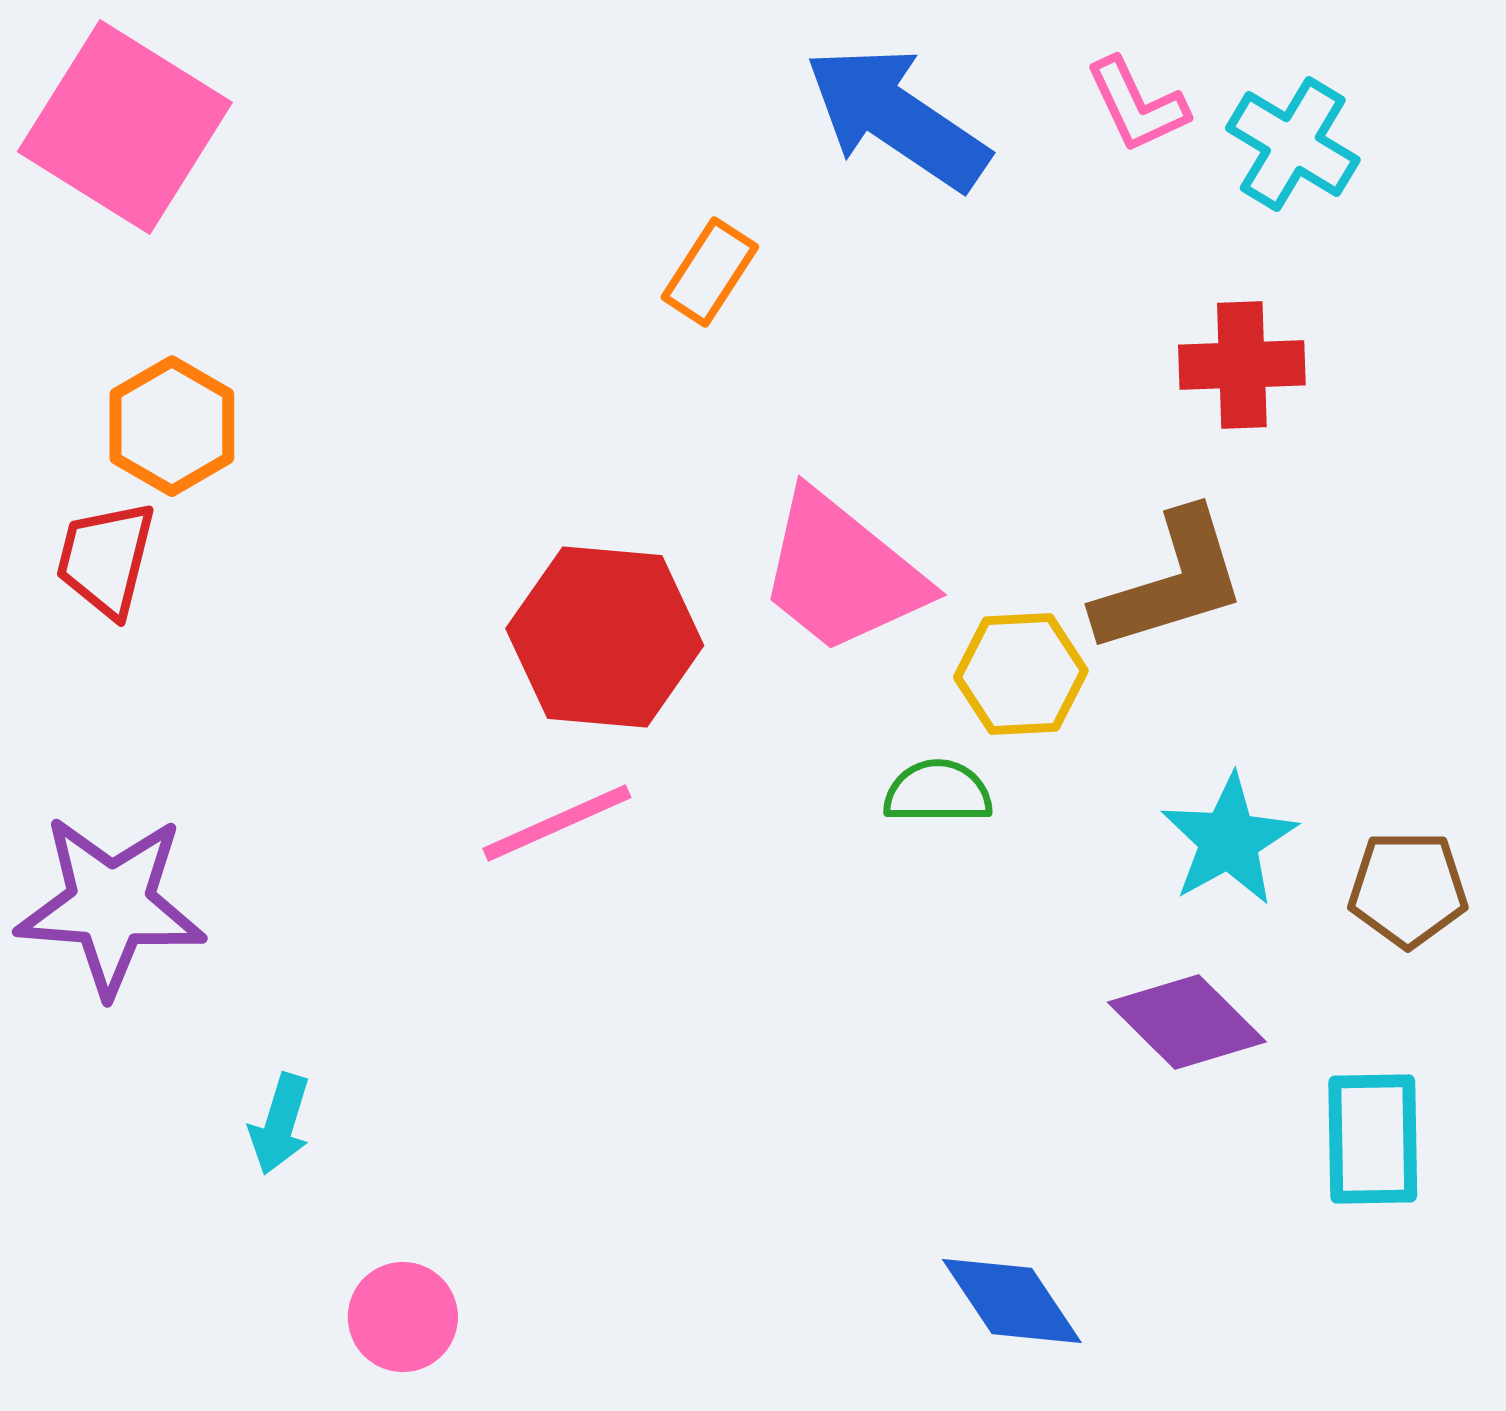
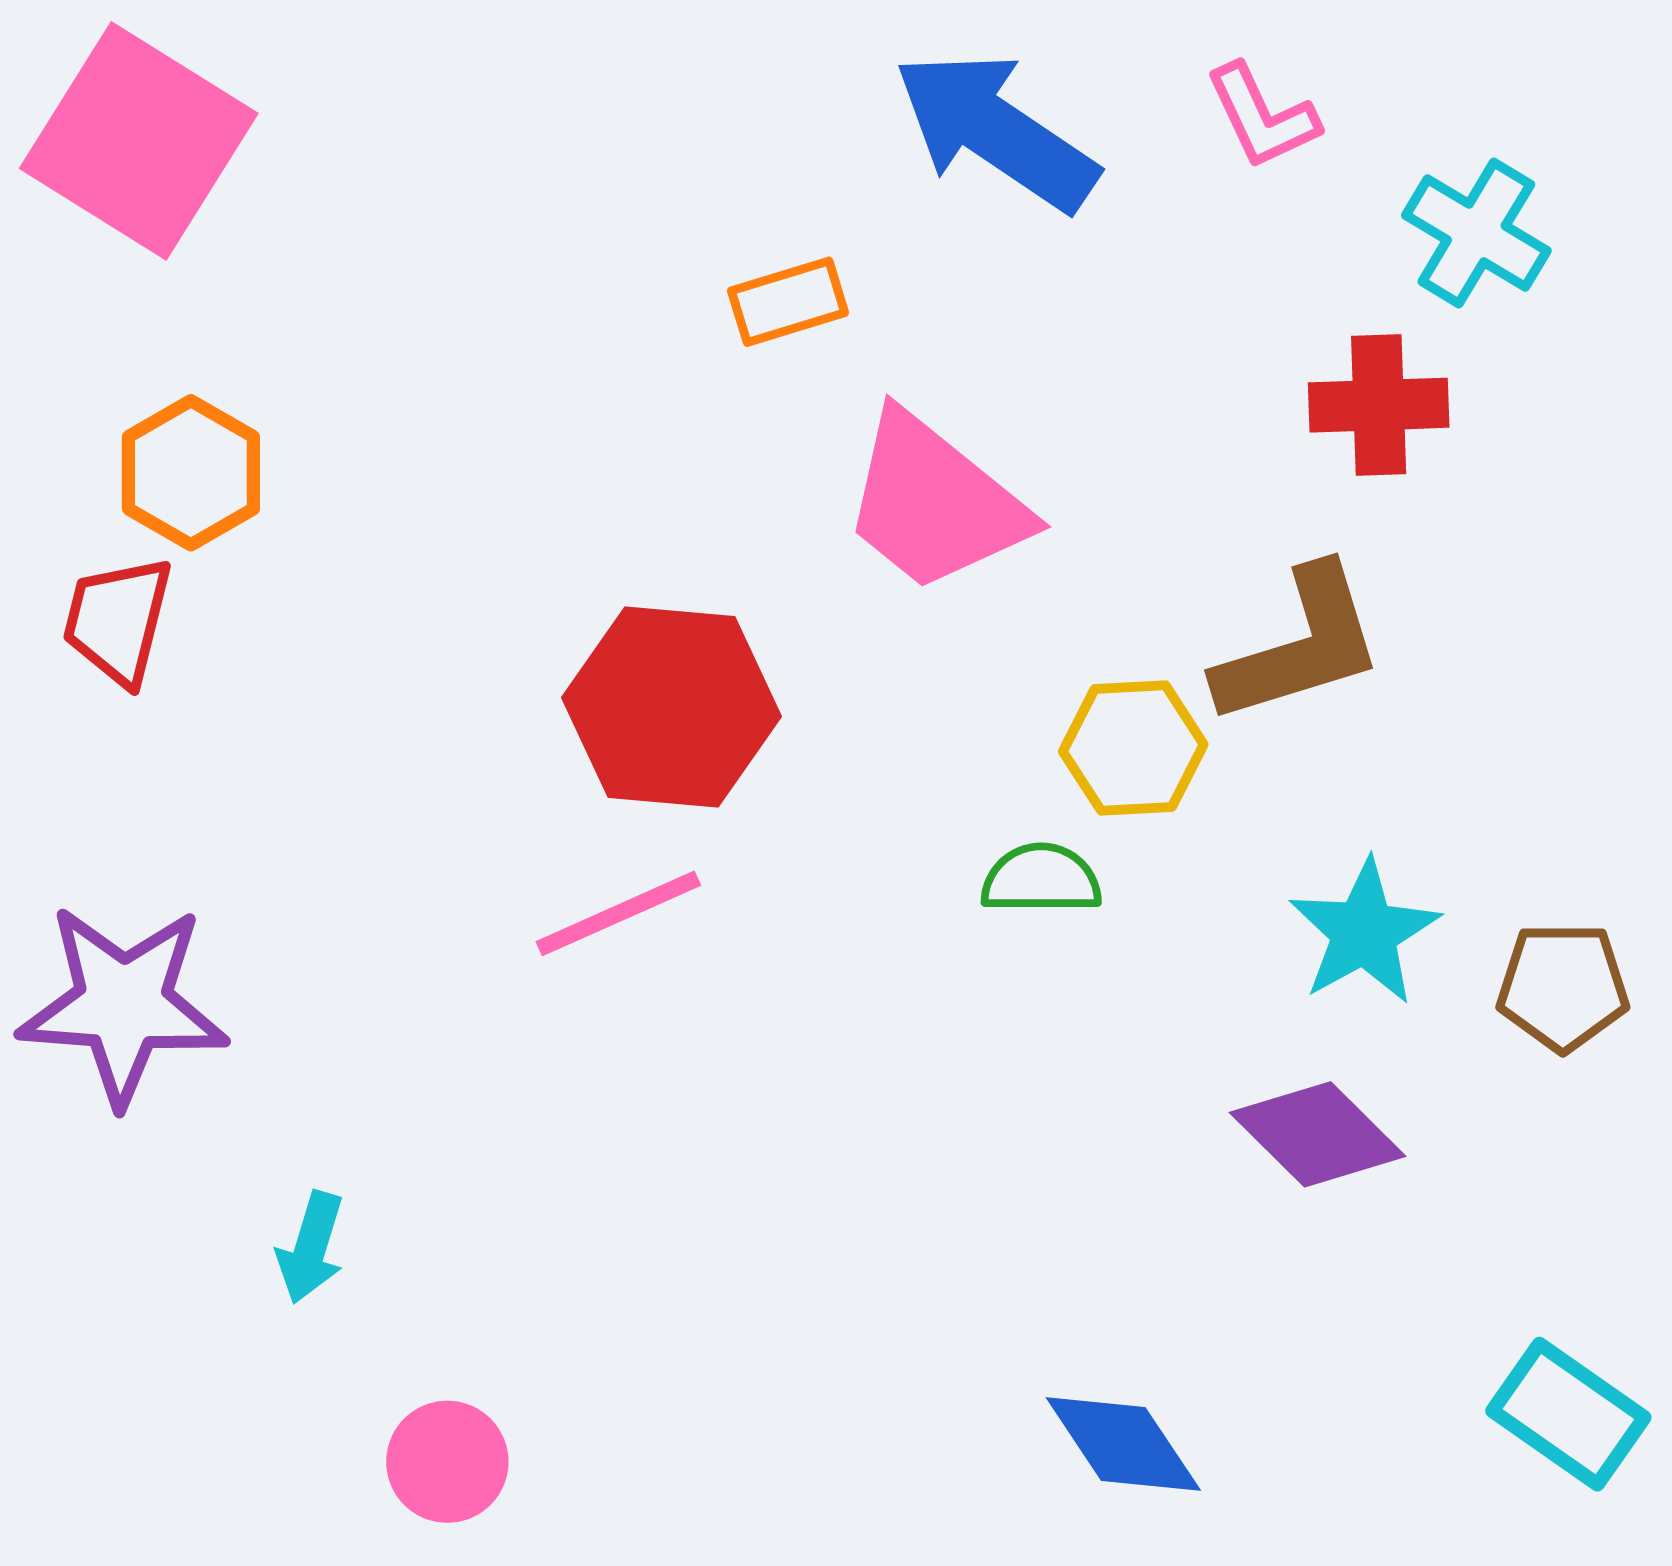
cyan cross: (1293, 144) -> (1476, 233), moved
orange rectangle: (710, 272) -> (788, 302), turned 40
pink trapezoid: (842, 573) -> (935, 503), moved
cyan rectangle: (1373, 1139) -> (1568, 1414), moved, turned -54

